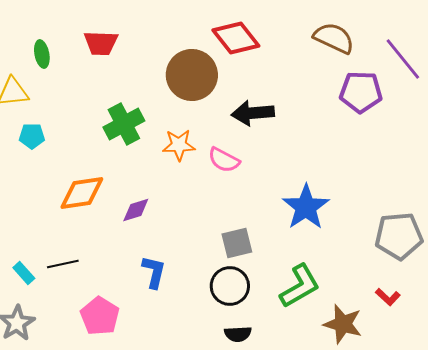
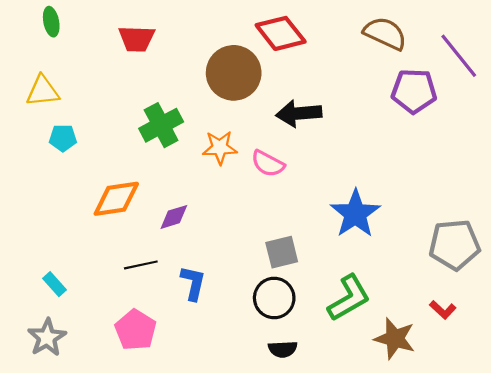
green ellipse: (42, 54) -> (51, 22), moved
black line: (63, 264) -> (141, 265), moved

